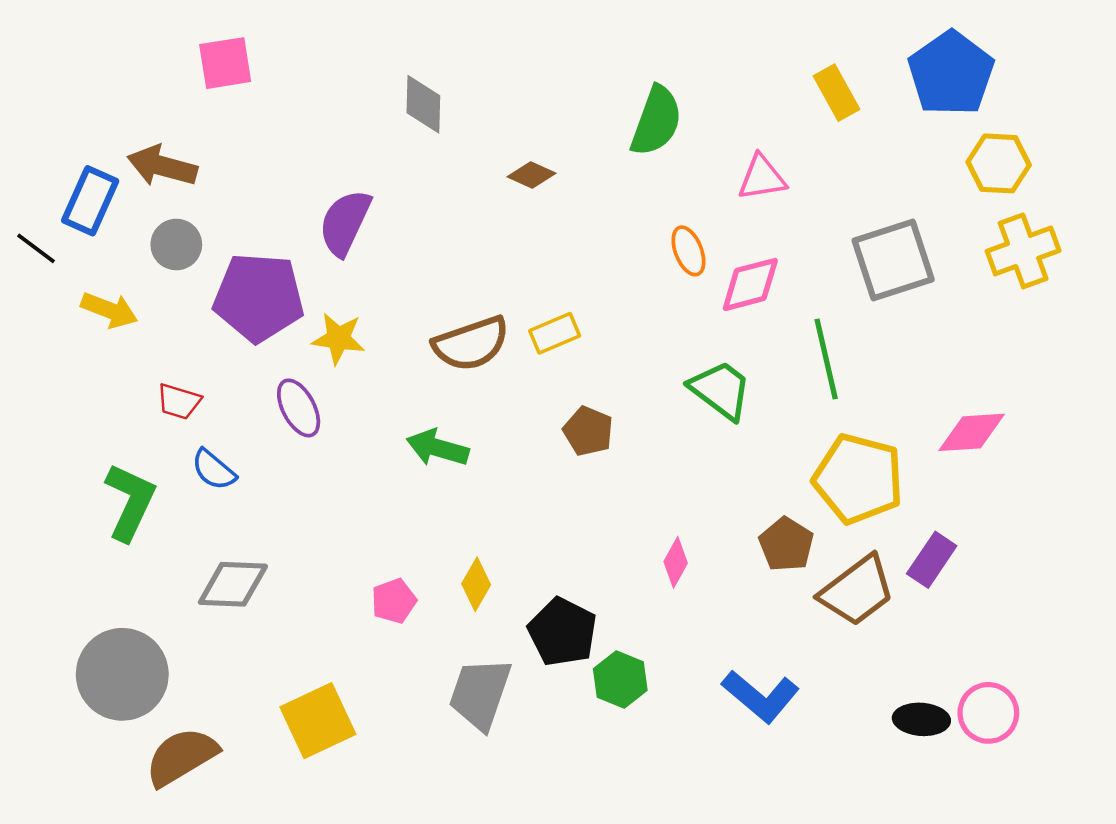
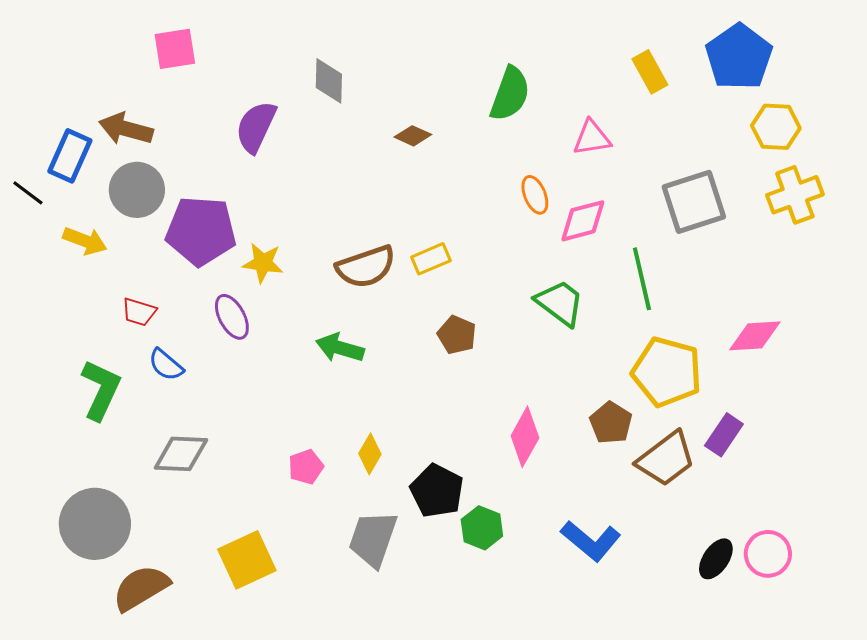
purple semicircle: (345, 223) -> (256, 127), moved
gray circle: (176, 245) -> (137, 190), size x1.4
pink diamond: (676, 562) -> (525, 437), size x1.5
black ellipse: (921, 719) -> (716, 559), turned -60

